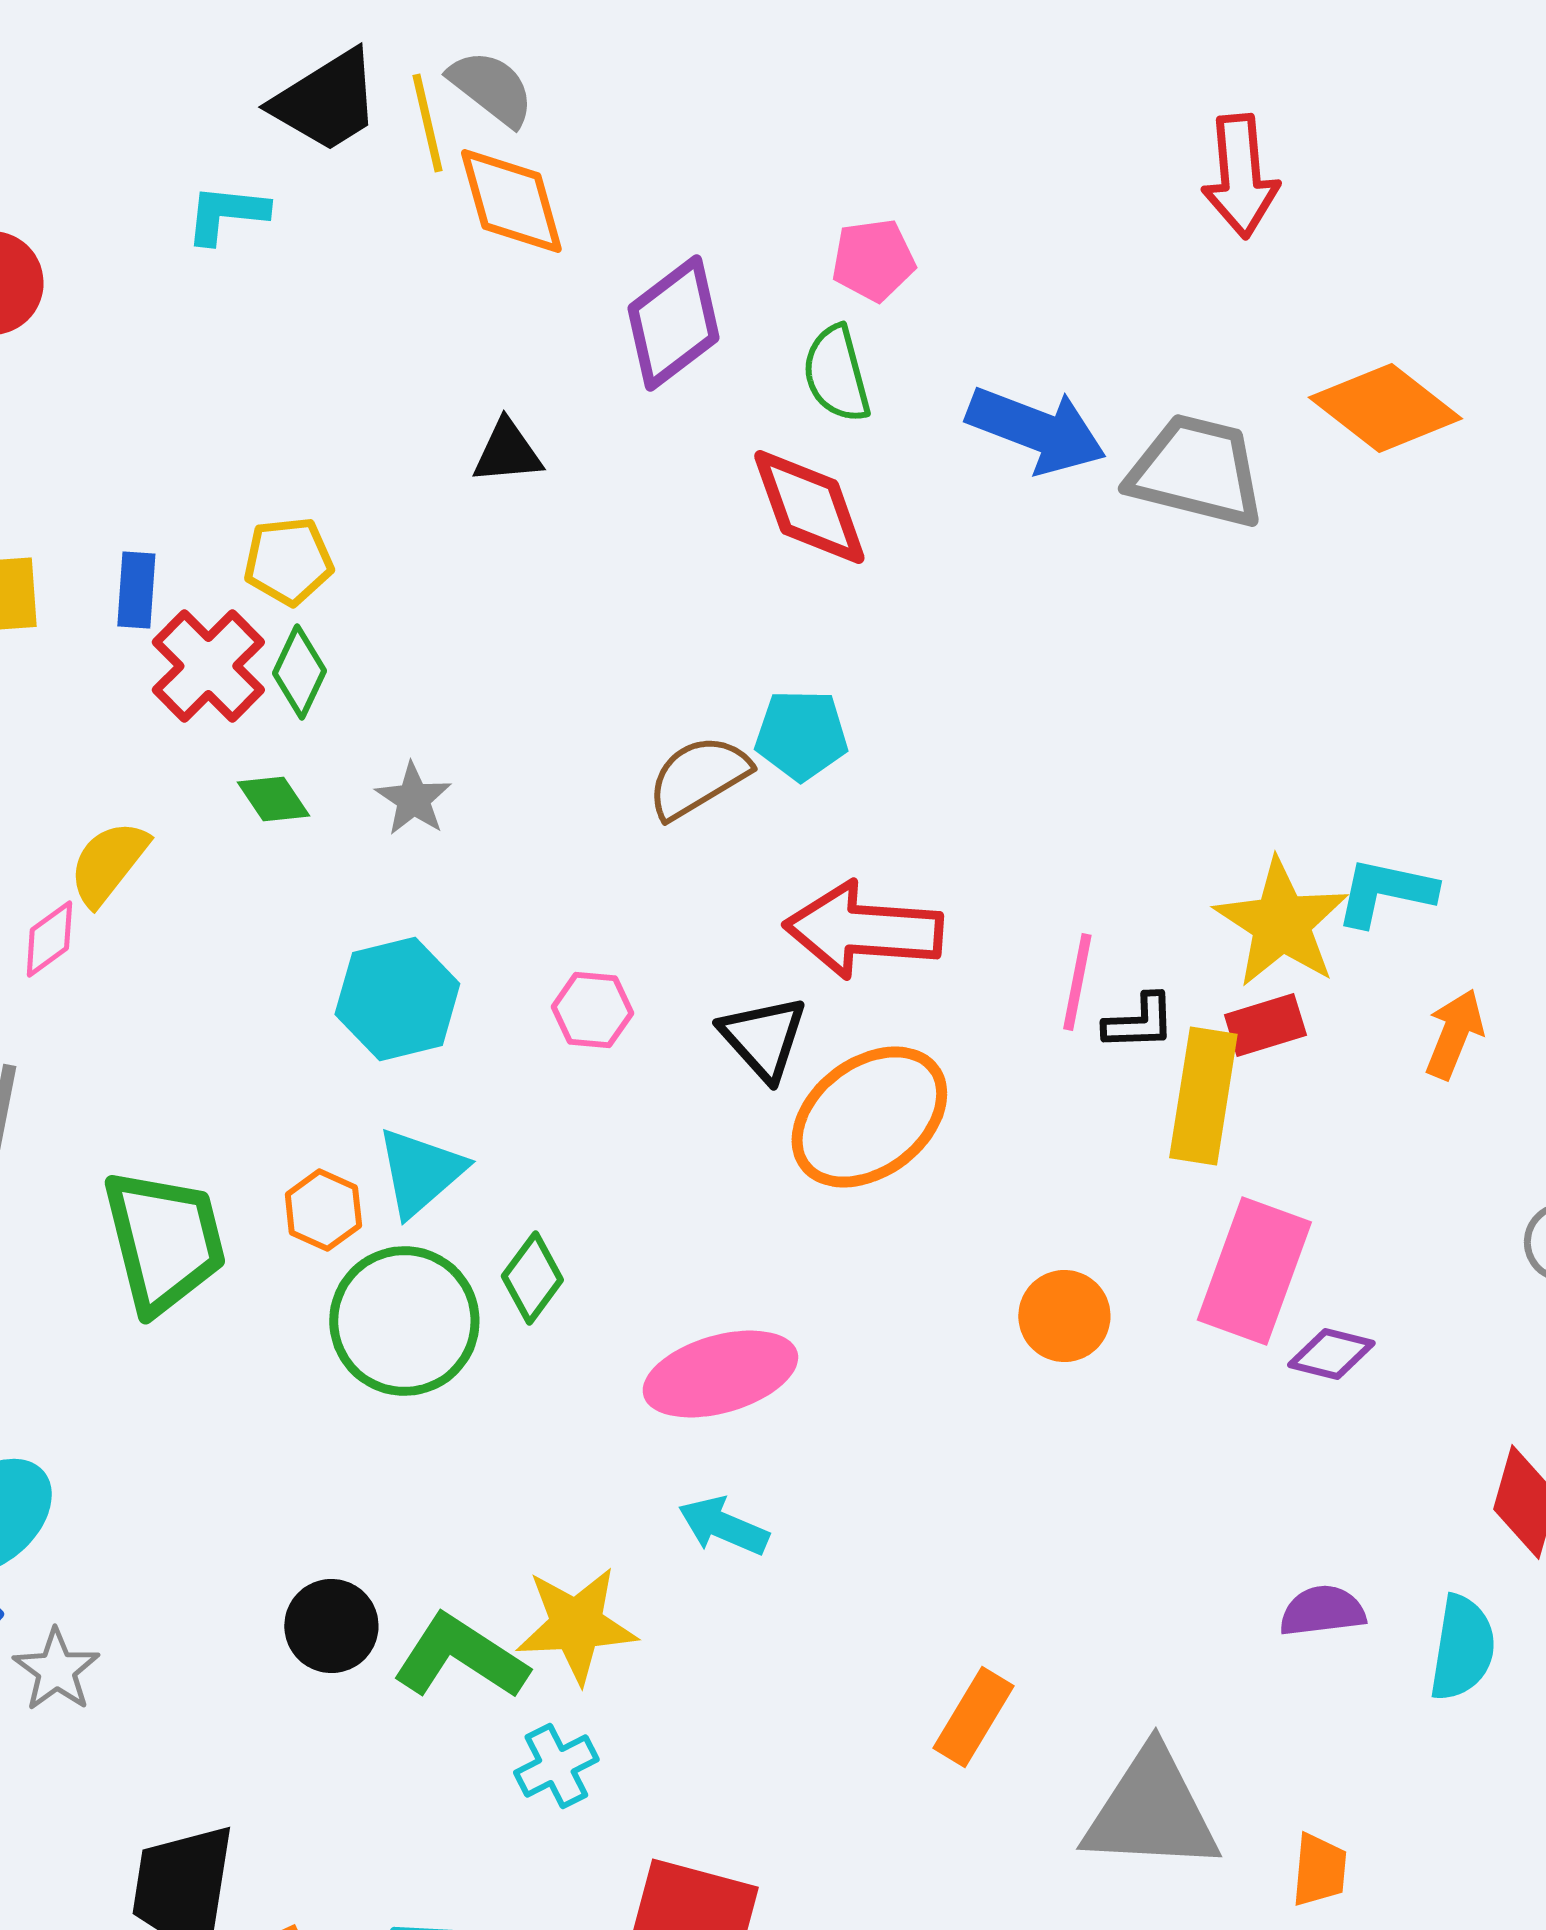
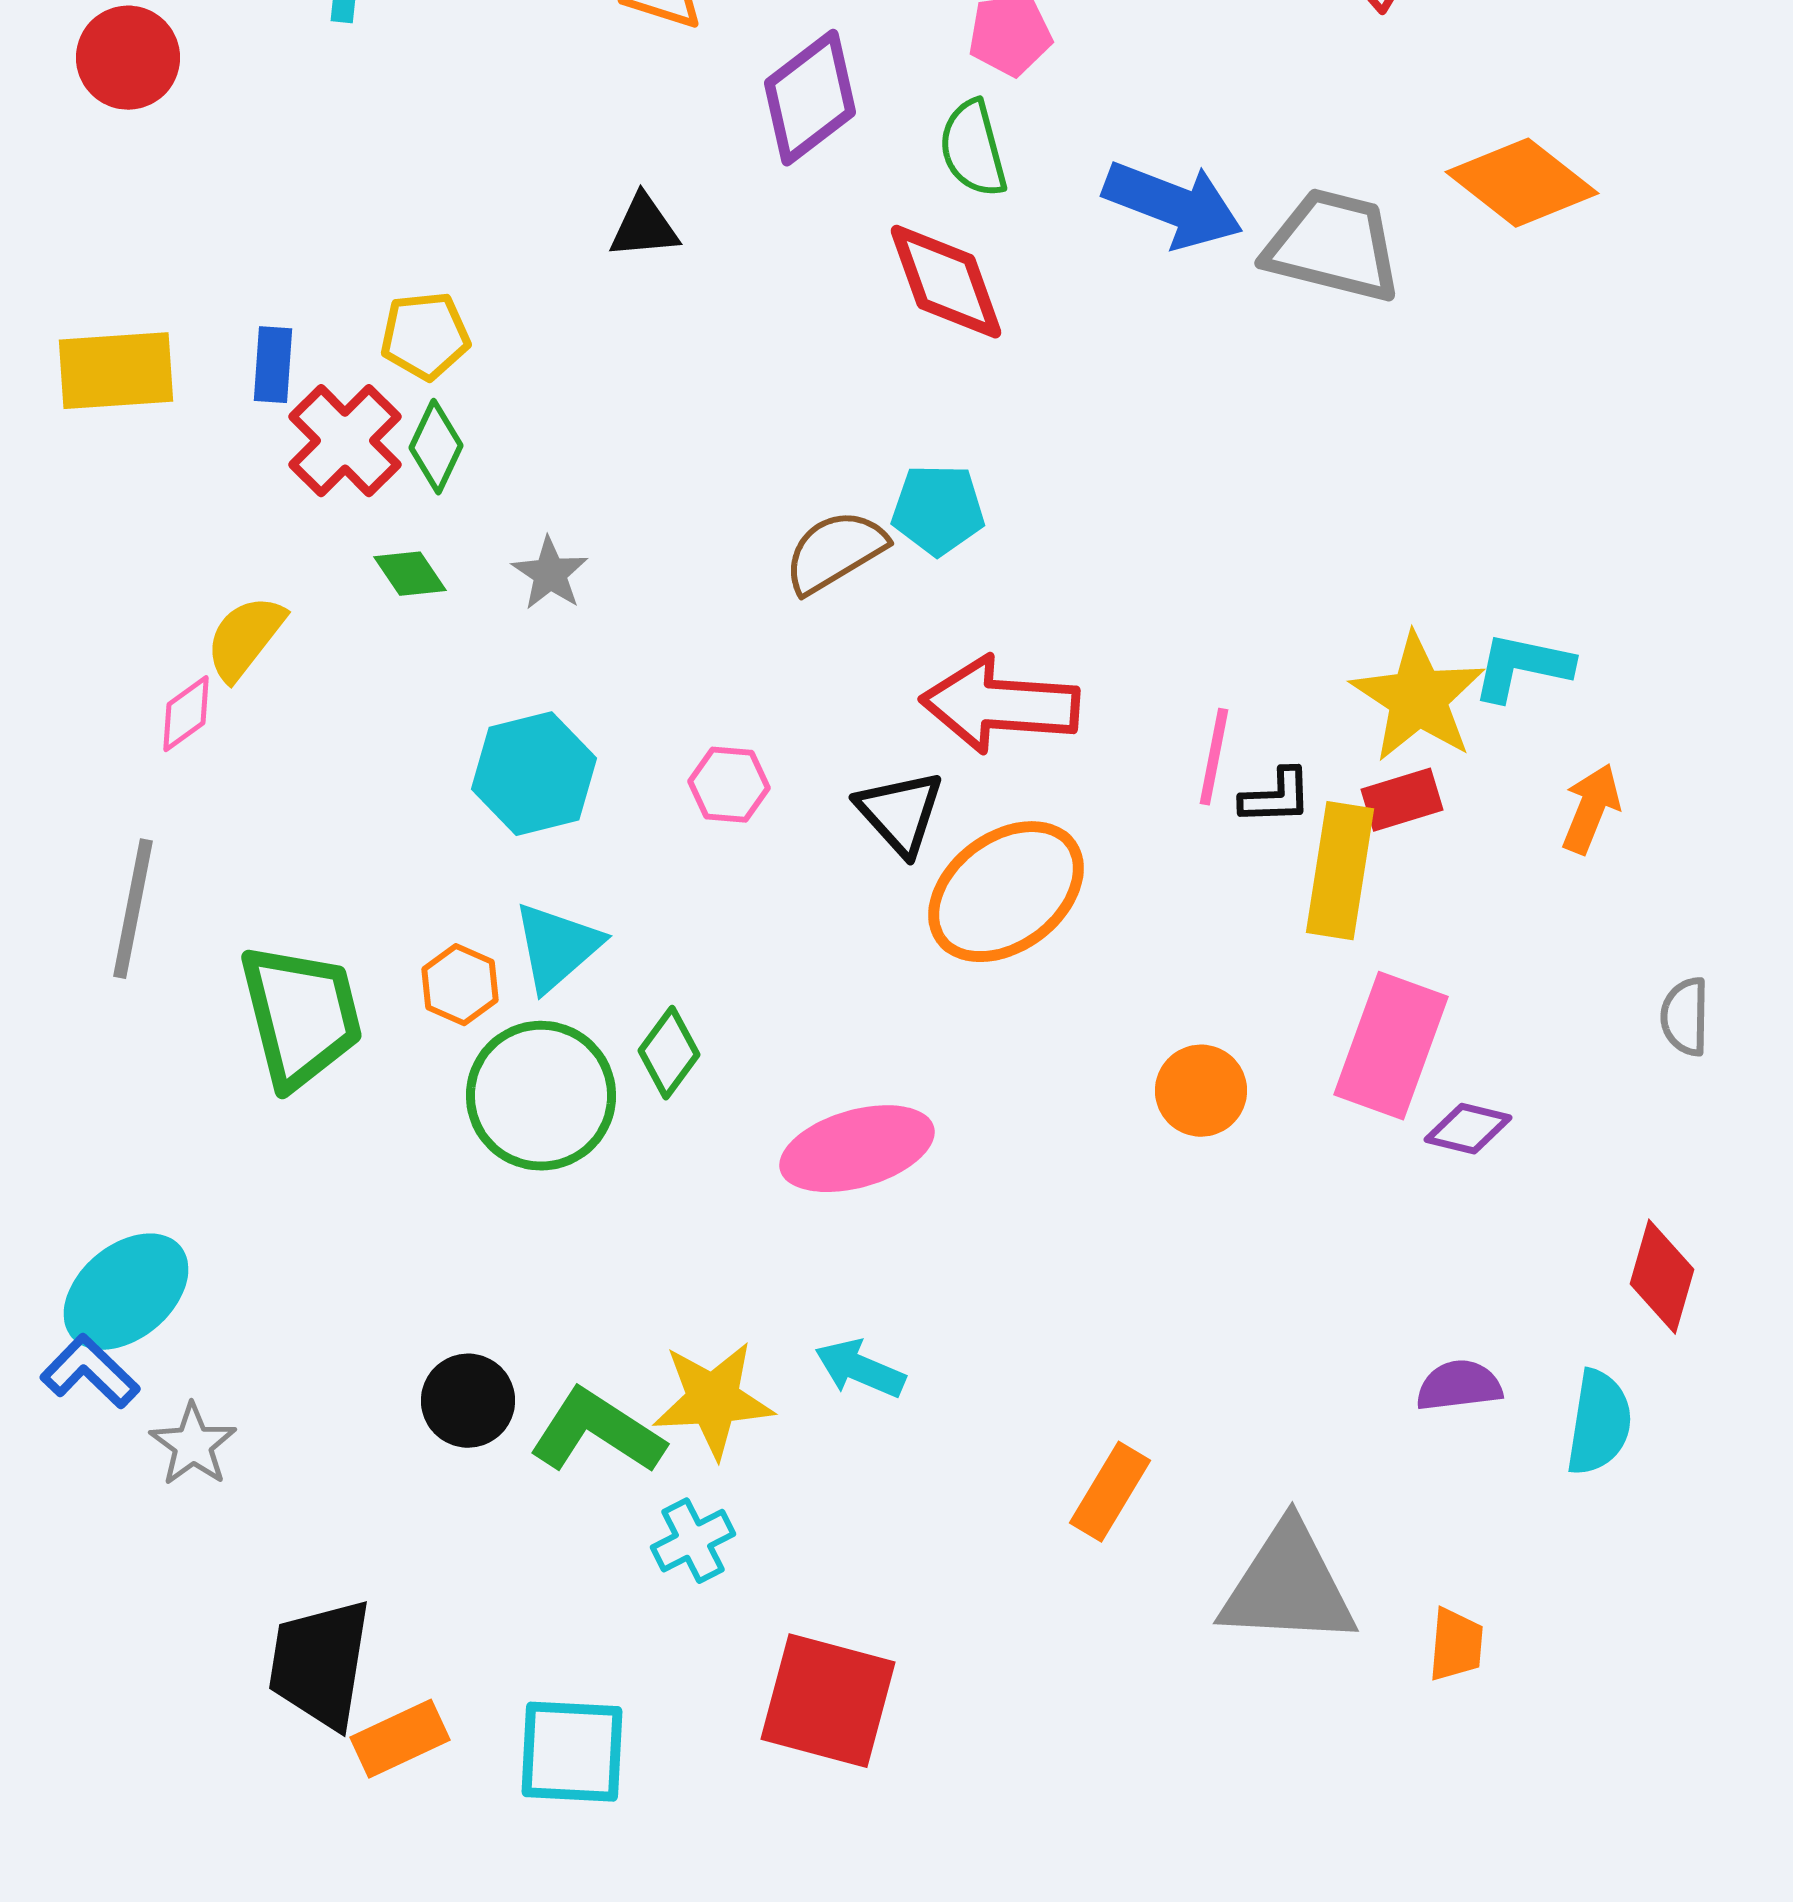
cyan arrow: (723, 1526) -> (860, 1369), moved

